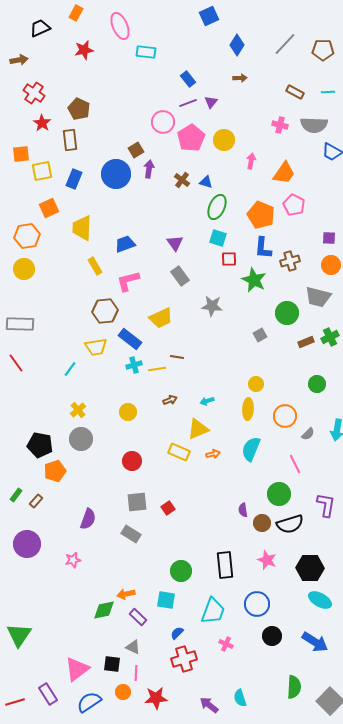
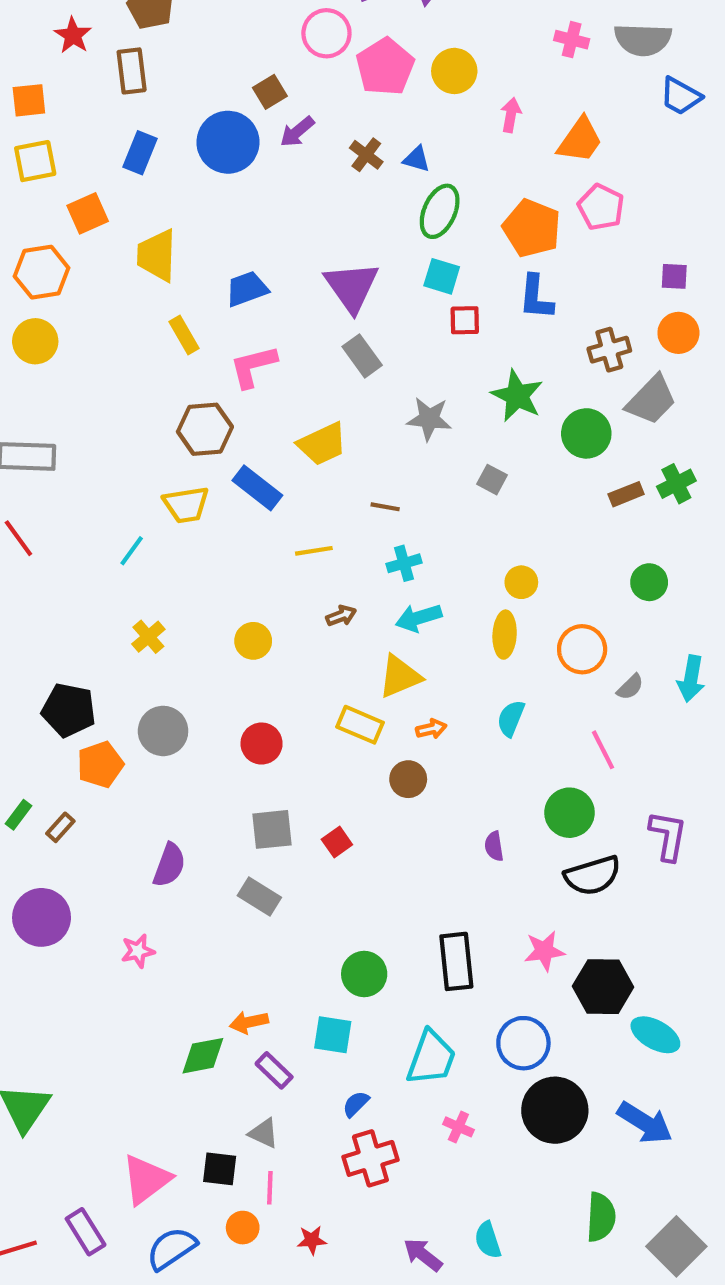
purple arrow: (149, 169) -> (297, 132), turned -138
yellow square: (42, 171) -> (35, 161), moved
purple triangle: (175, 243) -> (352, 287), size x1.6
brown cross: (290, 261) -> (609, 350), moved
green star: (254, 280) -> (517, 396), moved
gray trapezoid: (318, 297) -> (651, 400), turned -60
gray square: (260, 335) -> (492, 480), moved, turned -32
brown line: (177, 357) -> (385, 507), moved
cyan cross: (134, 365) -> (404, 563), moved
cyan arrow: (207, 401) -> (419, 618), size x1.5
gray circle: (81, 439) -> (163, 731), moved
cyan semicircle: (251, 449) -> (511, 718), size x0.7
brown circle: (262, 523) -> (408, 779), moved
pink star: (267, 560) -> (544, 951), turned -30
black hexagon: (310, 568) -> (603, 987), moved
black circle: (272, 636) -> (555, 1110), size x1.6
red star: (156, 698) -> (312, 1240), size x0.6

